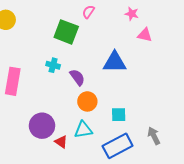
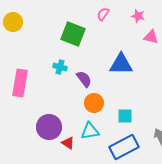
pink semicircle: (88, 12) -> (103, 14), moved

